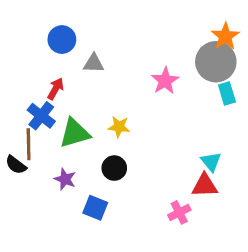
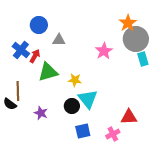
orange star: (225, 36) -> (128, 23), moved
blue cross: (41, 116) -> (21, 50), moved
green triangle: (75, 133) -> (48, 72), moved
cyan triangle: (211, 162) -> (88, 99), moved, size x1.5
blue square: (95, 208) -> (83, 131), moved, turned -35

